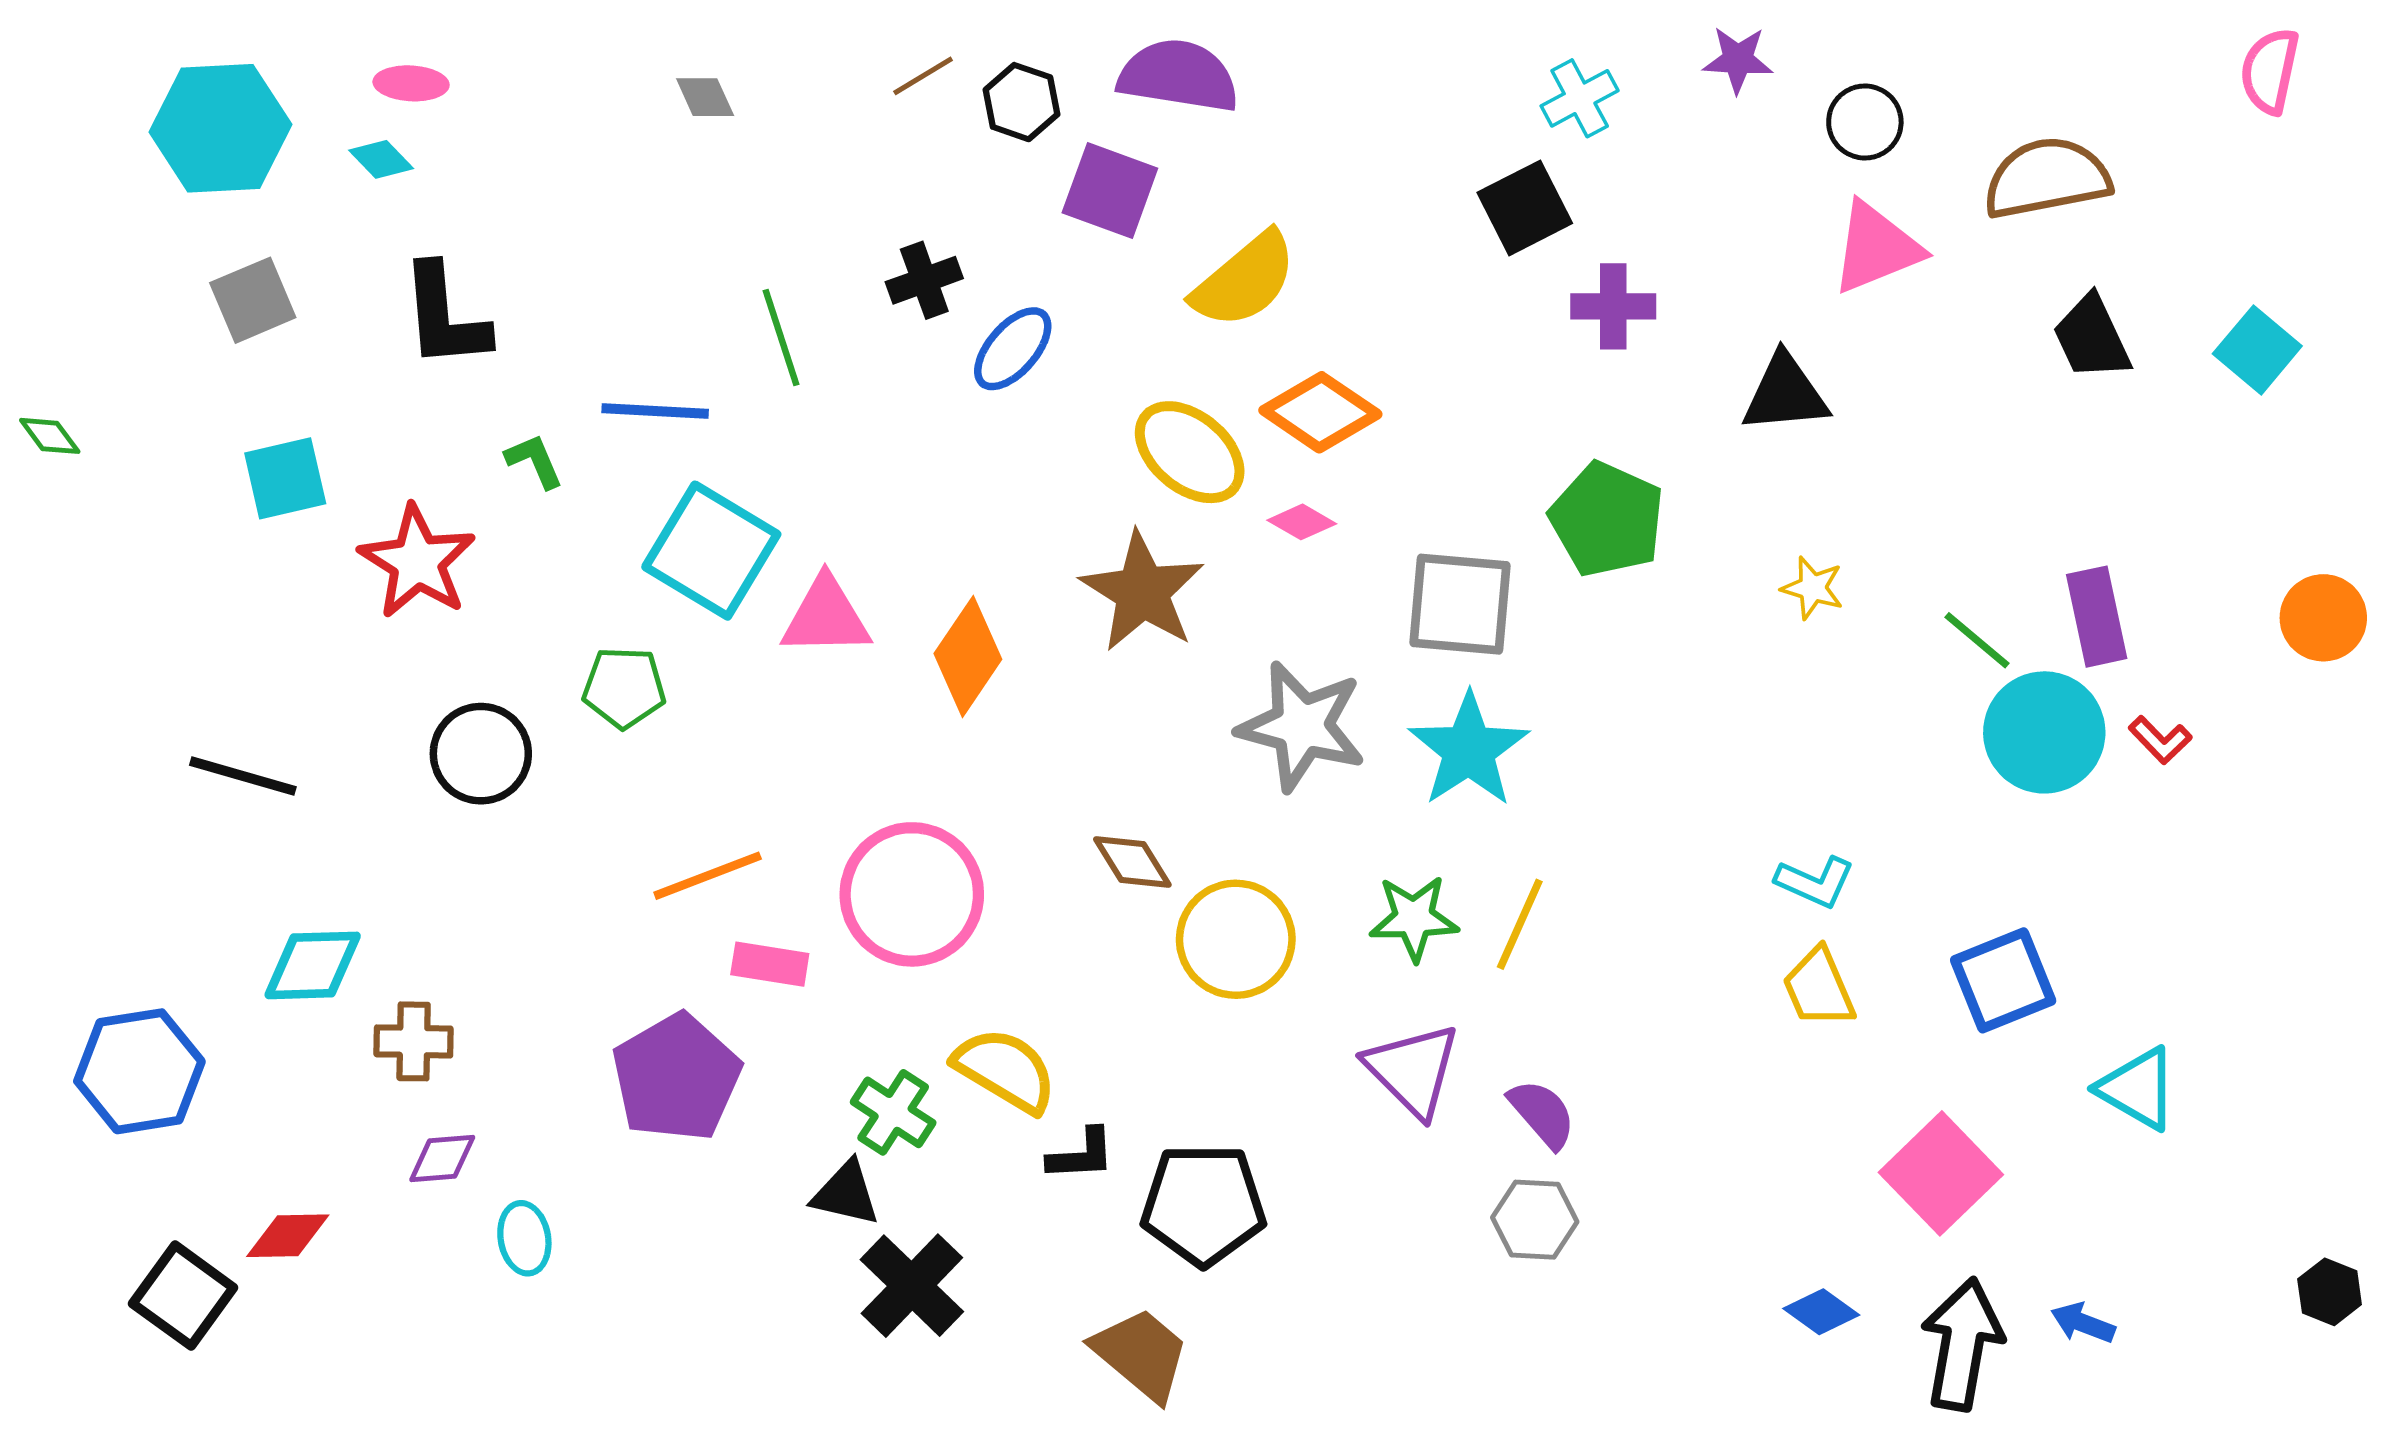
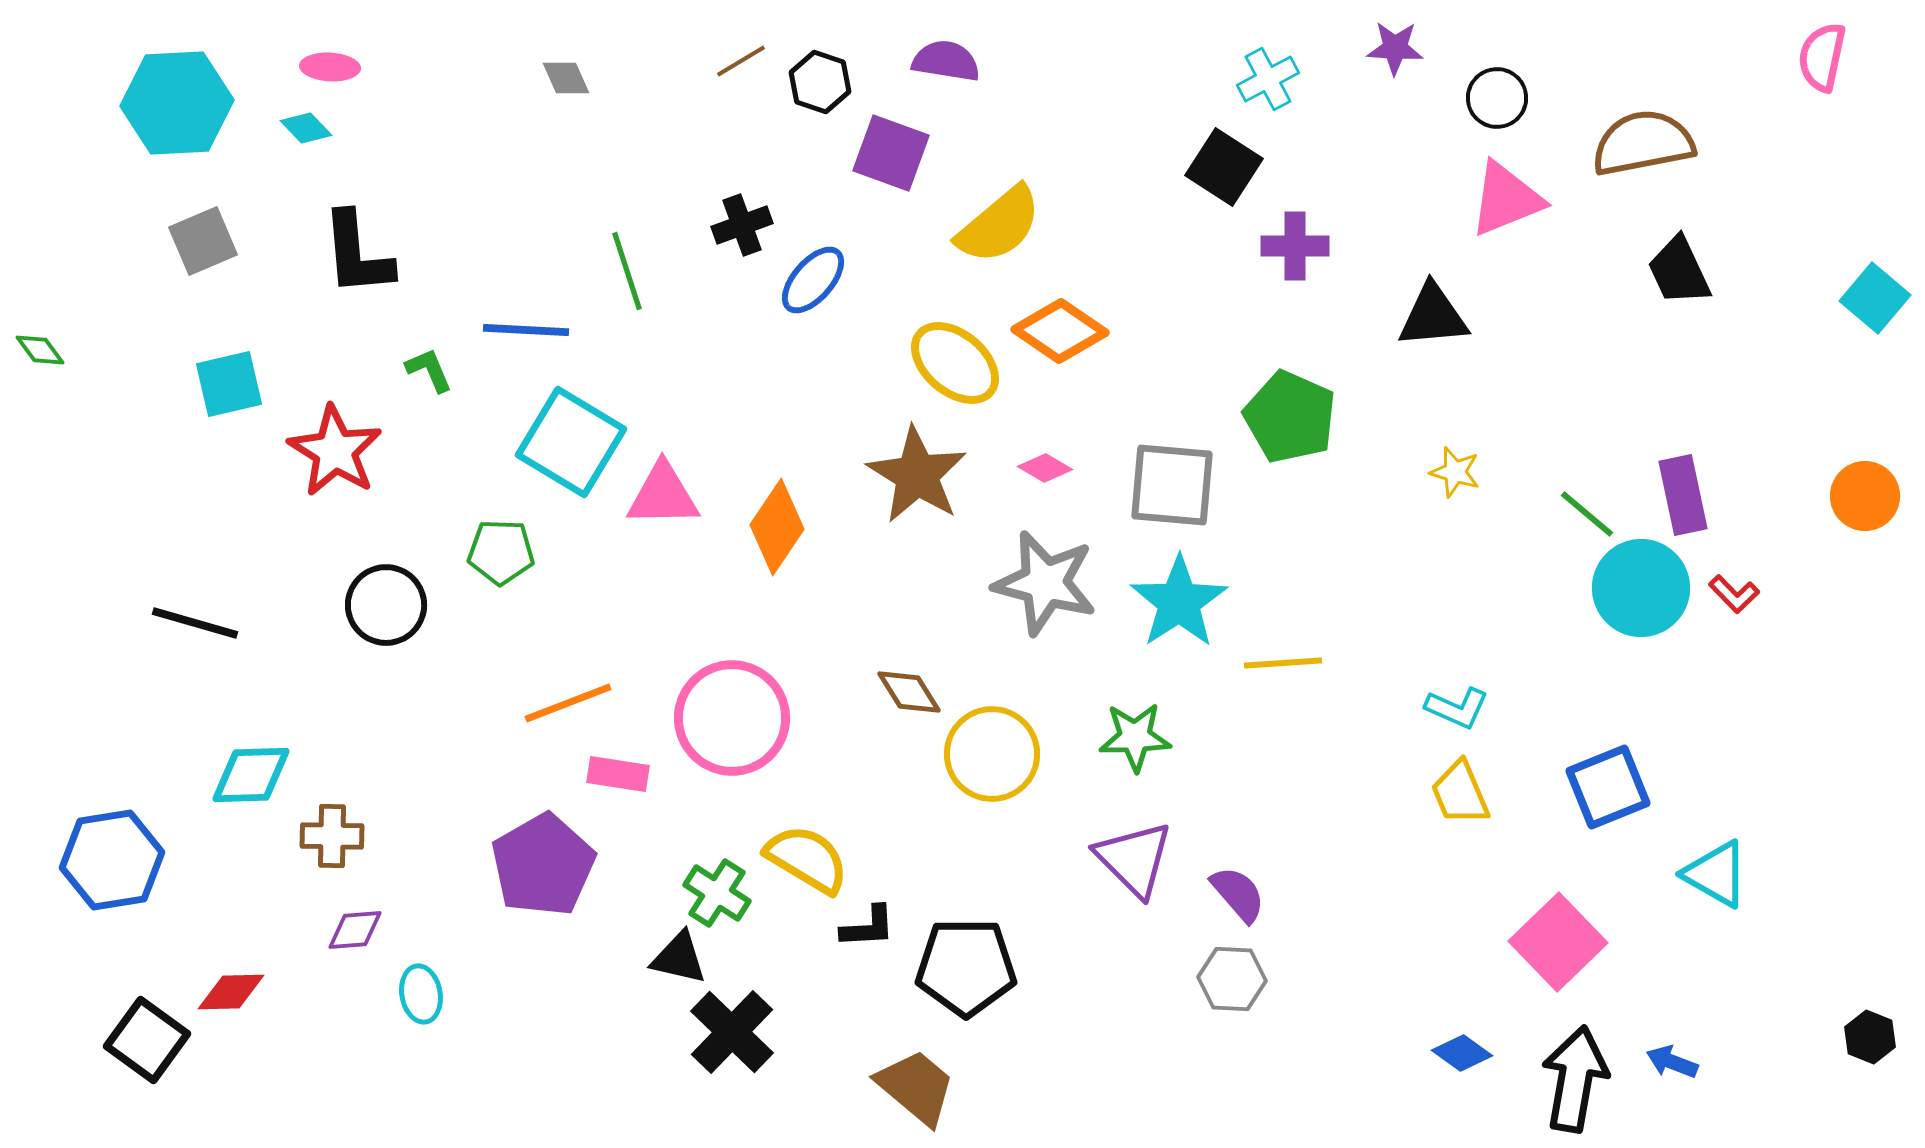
purple semicircle: (1178, 76) -> (946, 61), size x0.7
black square: (1525, 208) -> (1224, 167), turned -30
cyan square: (2257, 350) -> (1875, 298), moved
pink diamond: (1302, 522) -> (1045, 468), moved
yellow line: (1520, 924) -> (1283, 663), moved, turned 62

